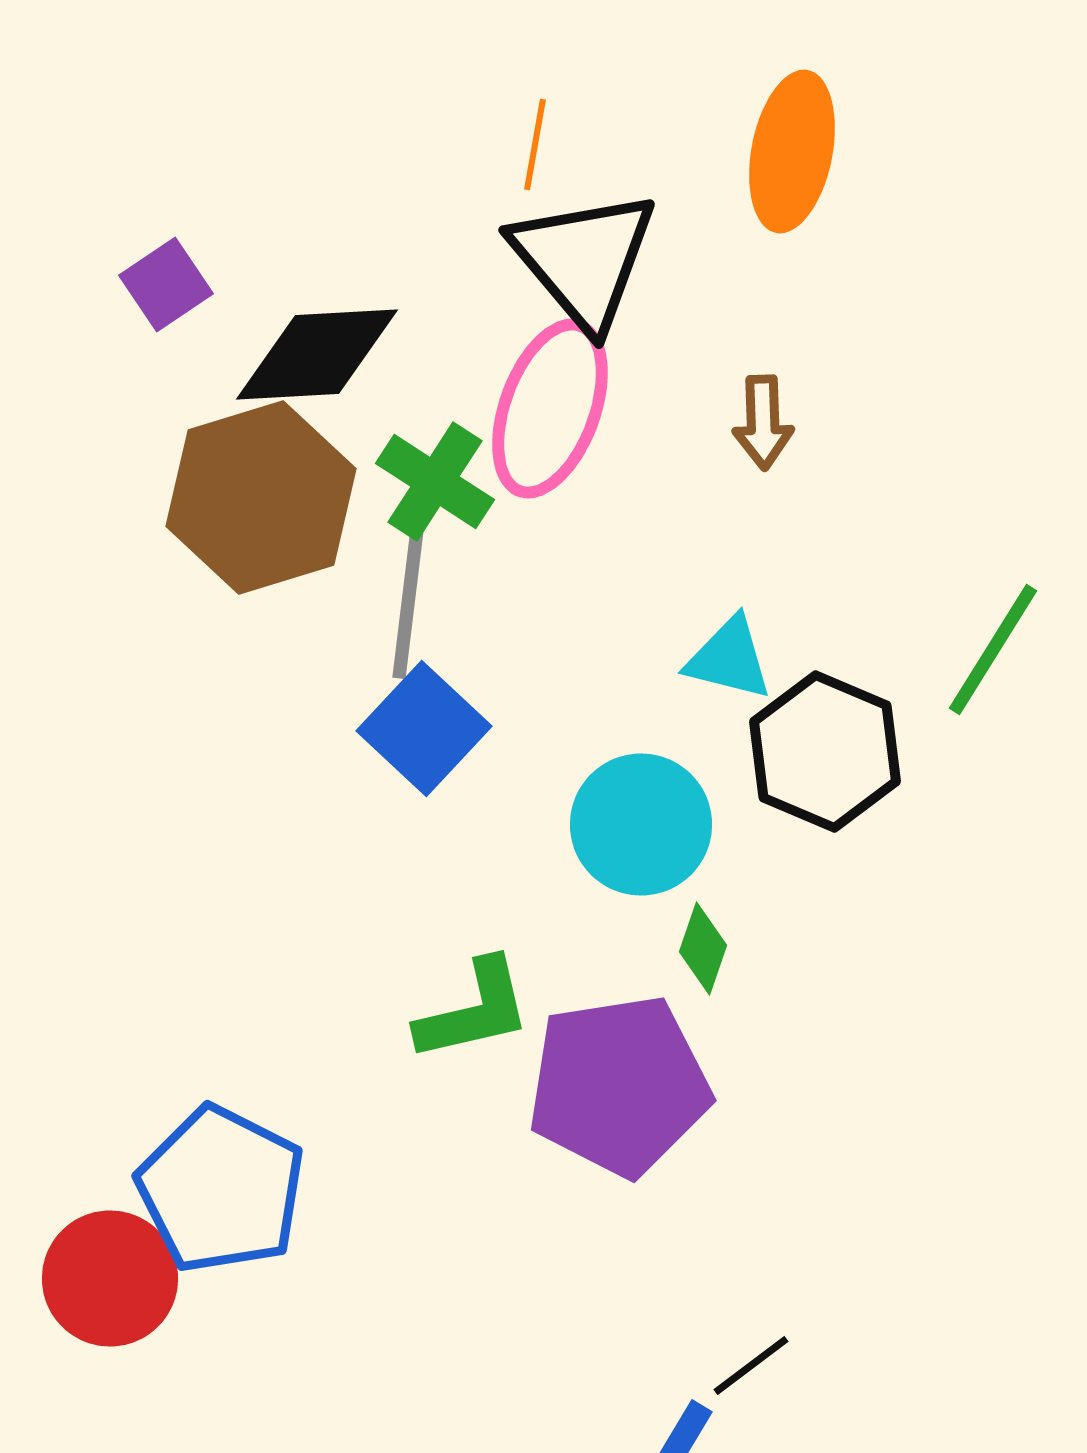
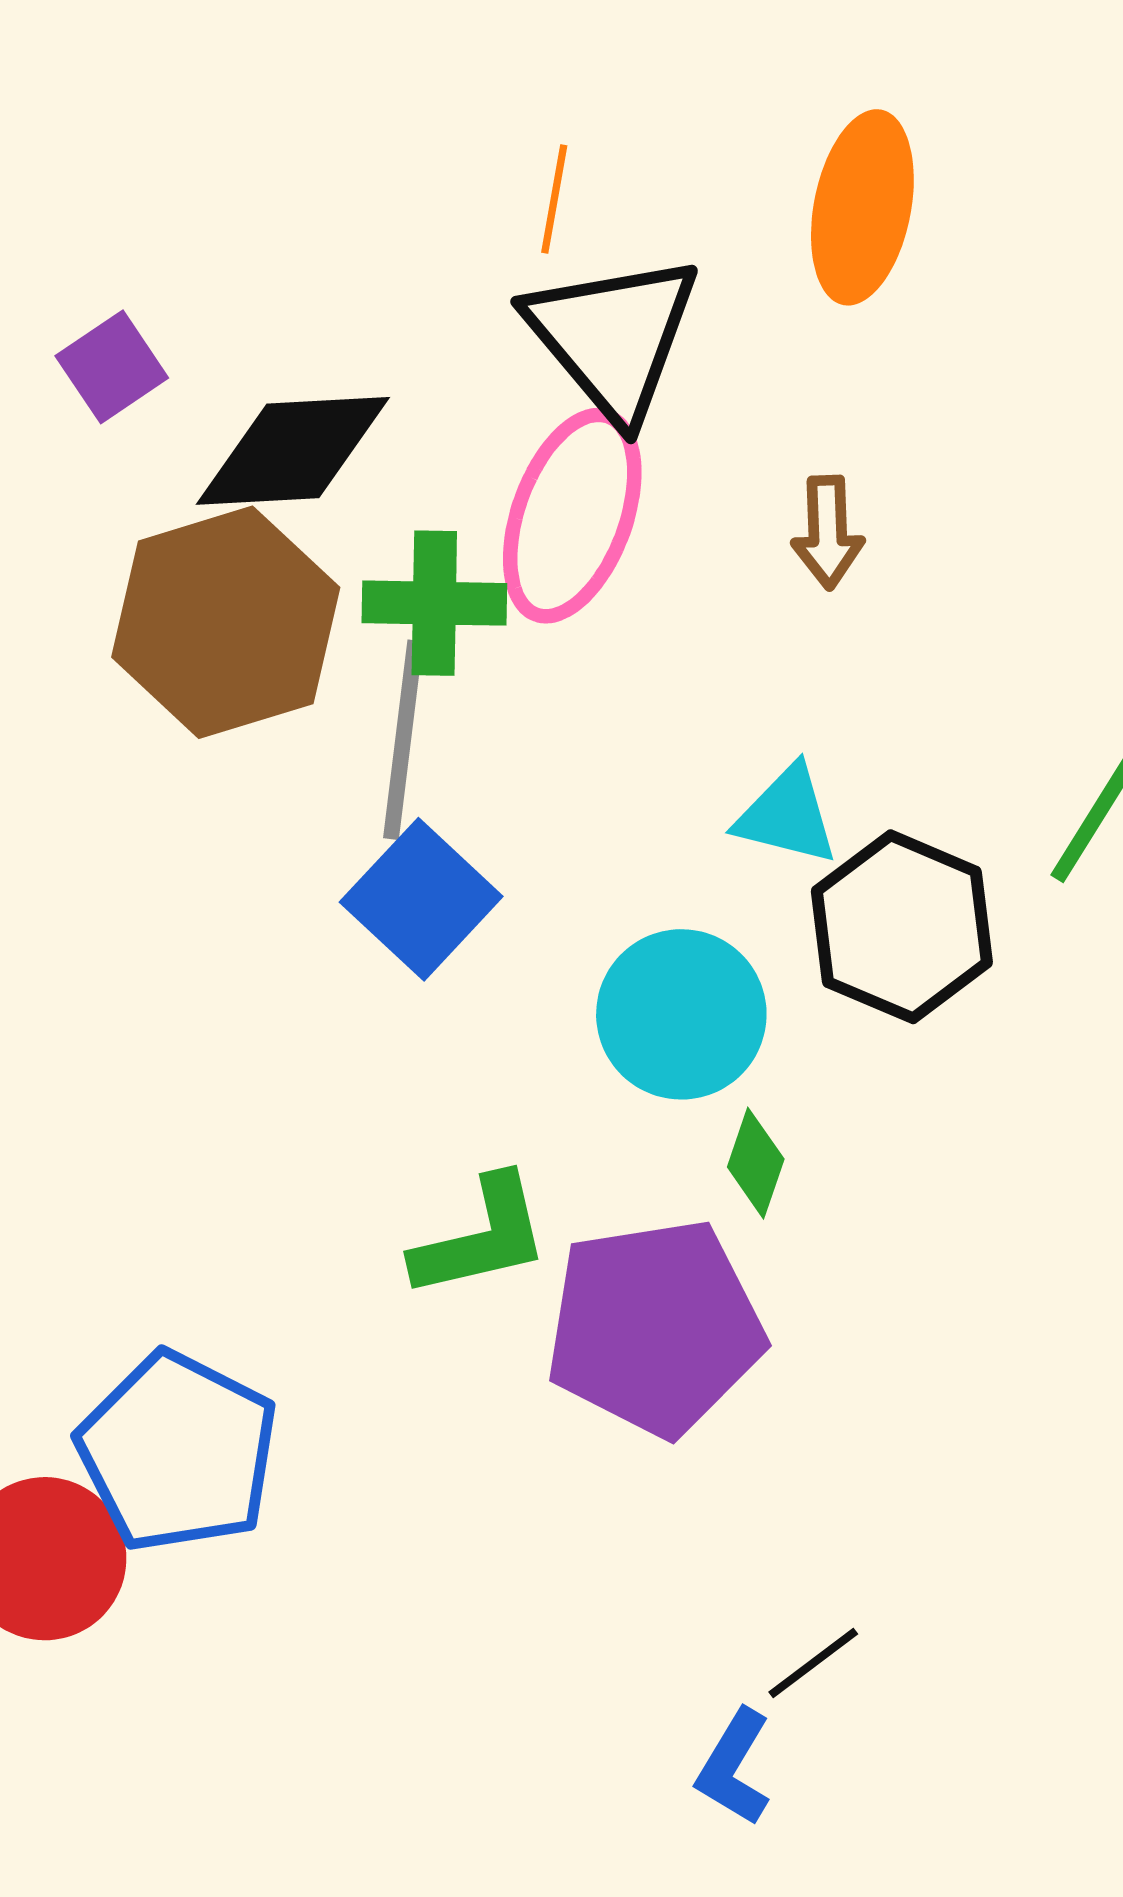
green cross: (435, 482) -> (434, 603), turned -32

